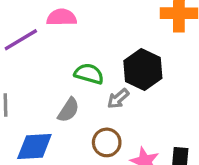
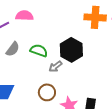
gray semicircle: (68, 110) -> (13, 49), moved

